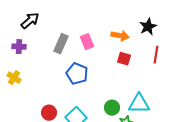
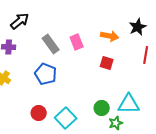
gray rectangle: (61, 44) -> (51, 44), turned -60
red square: (124, 59) -> (107, 63), moved
blue pentagon: (77, 74) -> (46, 74), moved

